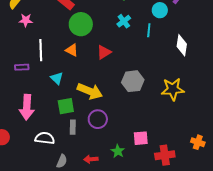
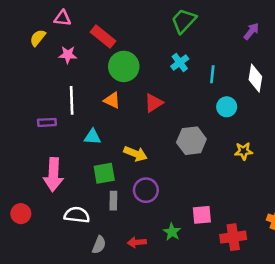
cyan circle: (160, 10) -> (227, 107), moved
pink star: (26, 20) -> (68, 55), moved
white diamond: (182, 45) -> (255, 78), moved
cyan triangle: (57, 78) -> (92, 137), turned -40
yellow star: (173, 89) -> (244, 151), size x0.6
yellow arrow: (90, 91) -> (135, 154), size x0.7

